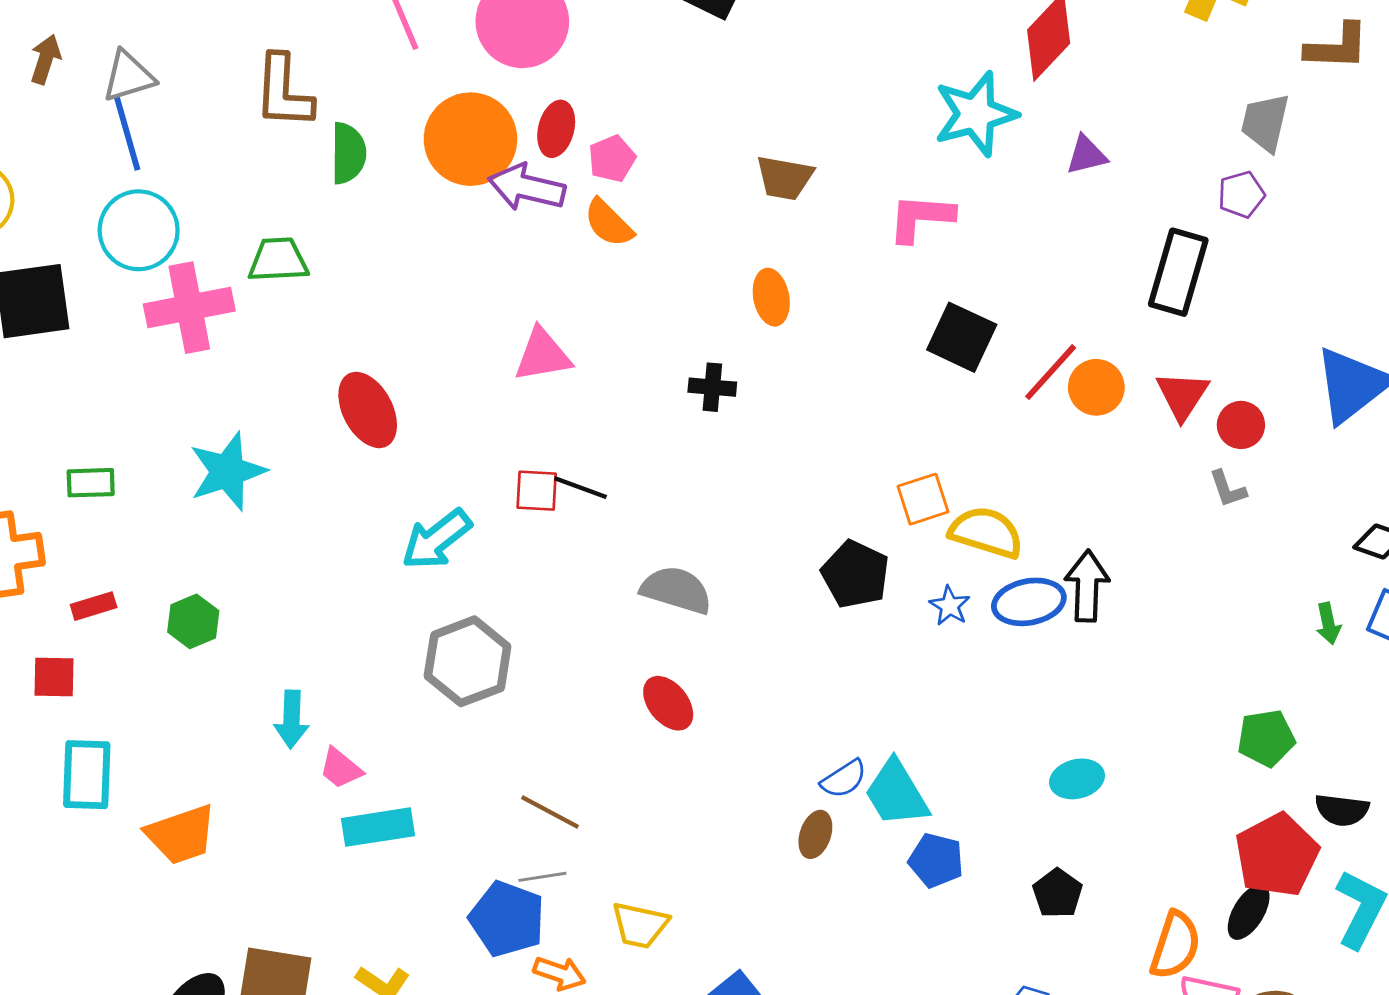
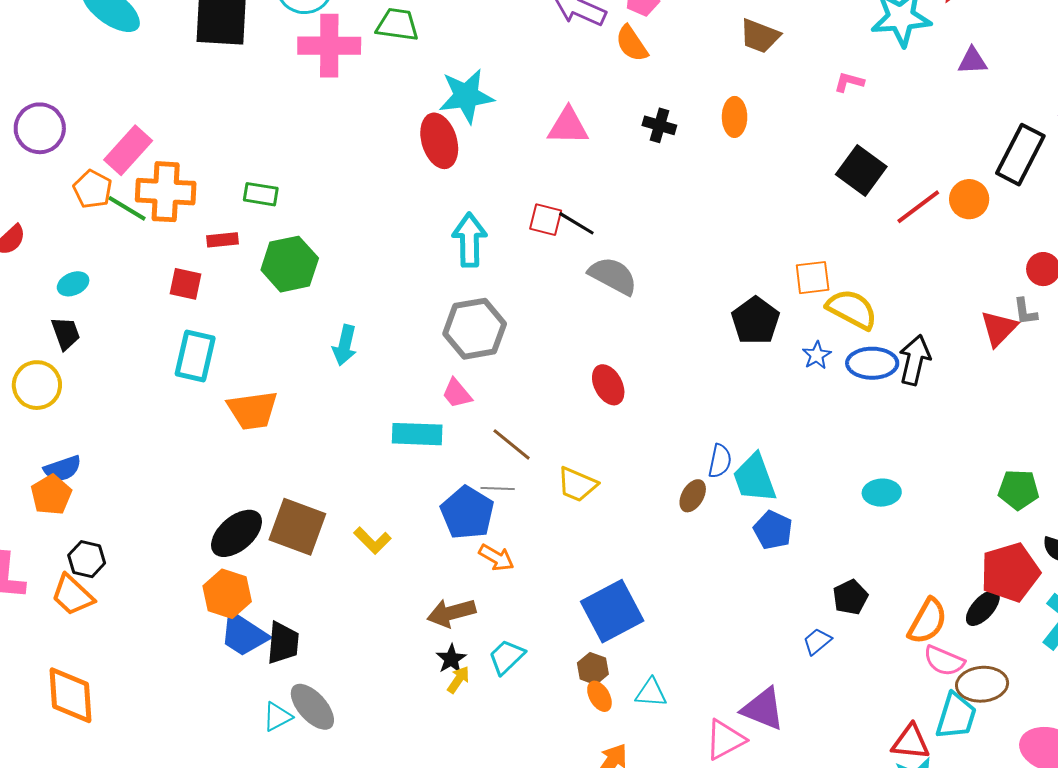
pink L-shape: (921, 218) -> (849, 82), size x0.6
black cross: (712, 387) -> (659, 125), moved
orange circle: (1096, 387) -> (969, 199), moved
red triangle: (1182, 395) -> (999, 328), moved
cyan star: (228, 471) -> (466, 96), moved
green rectangle: (91, 483) -> (261, 194), moved
cyan arrow: (436, 539) -> (470, 240), turned 116
gray semicircle: (676, 590) -> (613, 276), moved
green hexagon: (193, 621) -> (290, 264), size x1.5
pink trapezoid: (341, 768) -> (457, 393), moved
blue semicircle: (844, 779) -> (720, 461), turned -56
cyan rectangle: (378, 827) -> (417, 434), moved
black pentagon: (1058, 893) -> (850, 597), moved
yellow trapezoid: (640, 925) -> (577, 484), moved

